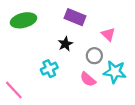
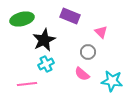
black star: (65, 44) -> (44, 40), moved, size x1.6
cyan star: (115, 72) -> (112, 81), moved
pink line: (14, 90) -> (27, 84), moved, turned -54

